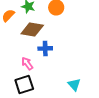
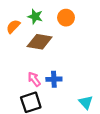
blue cross: (45, 48) -> (54, 79), moved

